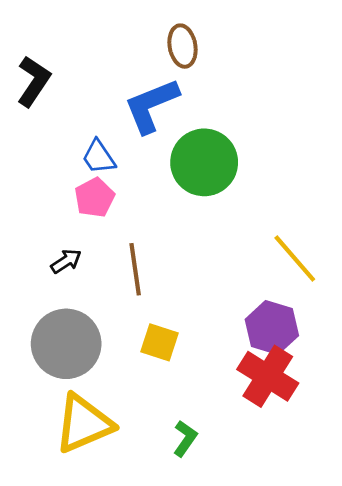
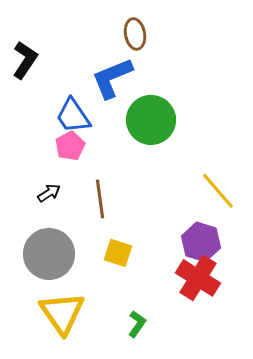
blue trapezoid: (99, 157) -> (73, 116), size x1.4
yellow triangle: (84, 424) -> (62, 313), turned -42

